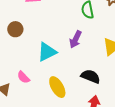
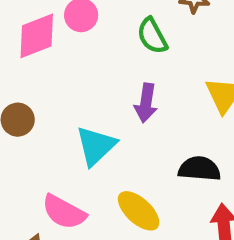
pink semicircle: (23, 77) -> (64, 212), size x1.5

